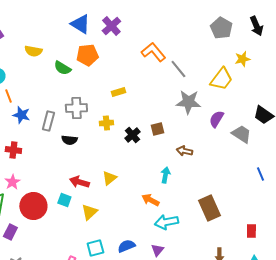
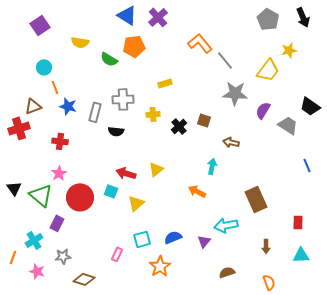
brown square: (157, 129) -> (204, 120), turned 32
cyan arrow: (166, 222) -> (226, 225), moved

